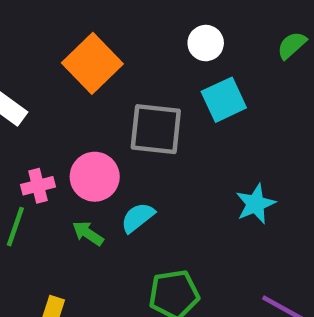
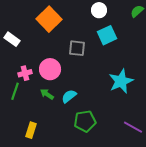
gray square: (156, 129) -> (77, 48), size x0.7
cyan star: (255, 204) -> (121, 81), size x1.4
cyan semicircle: (138, 217) -> (69, 96), moved

